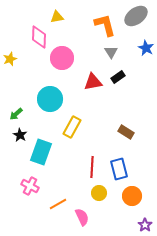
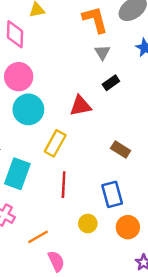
pink circle: (62, 58) -> (19, 77), moved
red triangle: (93, 82) -> (81, 106), moved
red line: (92, 167) -> (64, 185), moved
pink semicircle: (82, 217) -> (56, 261), moved

